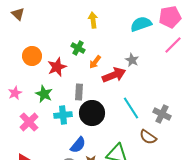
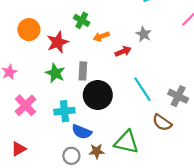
orange arrow: (95, 62) -> (101, 36), turned 32
red arrow: (114, 75) -> (123, 51), size x0.6
green star: (44, 94) -> (55, 73), moved
cyan cross: (63, 115) -> (64, 111), moved
blue semicircle: (78, 145) -> (82, 132), turned 72

